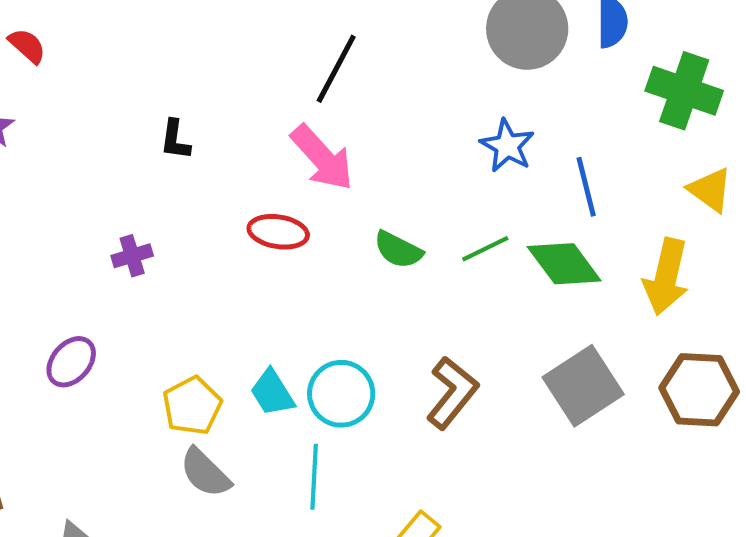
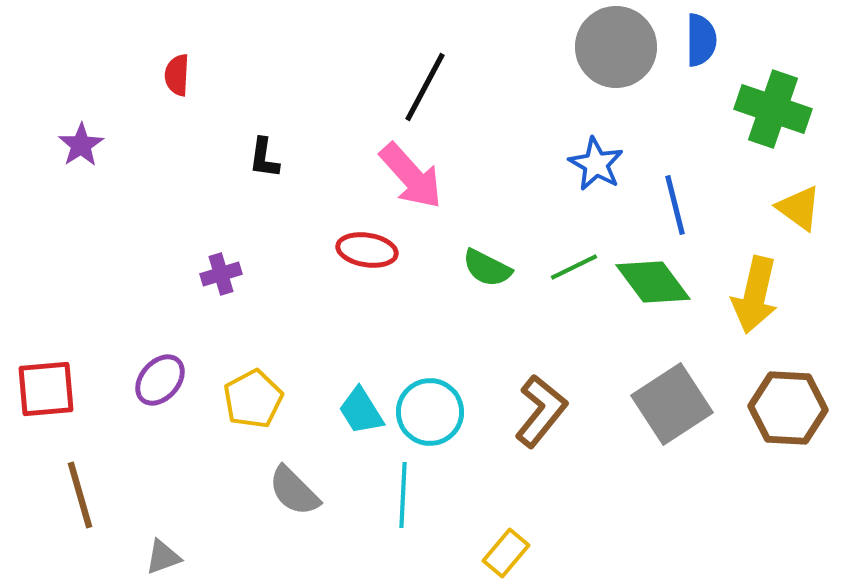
red semicircle: (27, 46) -> (177, 75), moved, turned -129
yellow pentagon: (192, 406) -> (253, 399), moved

